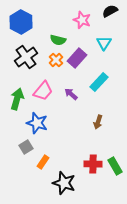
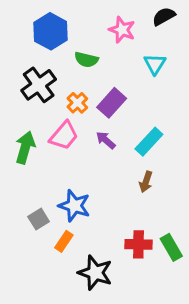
blue hexagon: (21, 22) -> (51, 31), moved
purple rectangle: (77, 58) -> (112, 103), moved
orange cross: (56, 60) -> (77, 103), moved
cyan rectangle: (99, 82) -> (149, 142), moved
blue star: (37, 123) -> (74, 206), moved

